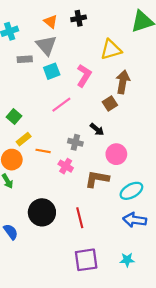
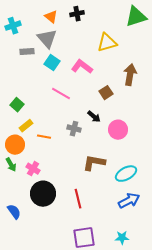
cyan square: (52, 71) -> (52, 63), turned -35
pink L-shape: (84, 75) -> (82, 67), turned -85
brown arrow: (123, 82) -> (130, 75), moved
pink line: (61, 105) -> (61, 94), turned 66
pink circle: (116, 154) -> (118, 130), moved
pink cross: (66, 166) -> (33, 169), moved
blue arrow: (135, 220) -> (129, 201), turned 145

